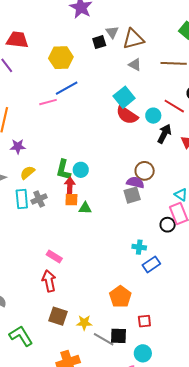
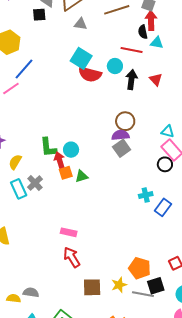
black square: (99, 42) -> (39, 15), turned 32
cyan circle: (81, 170) -> (71, 150), moved
orange pentagon: (120, 297) -> (140, 268), moved

